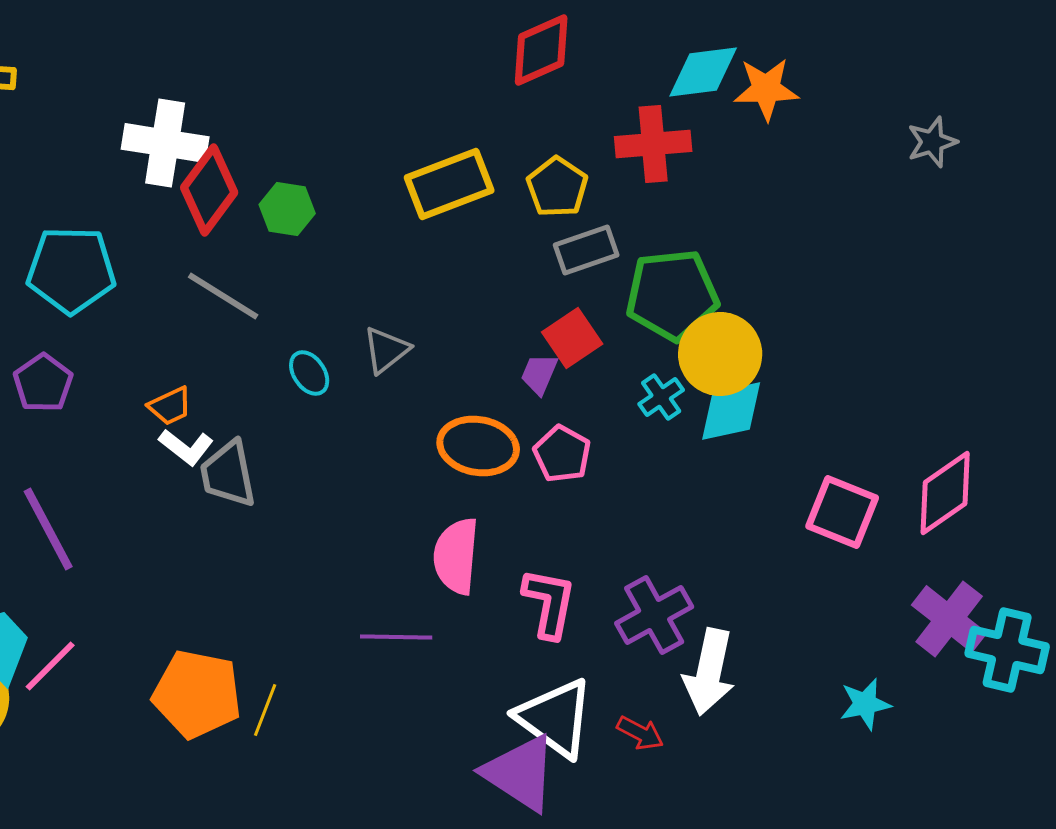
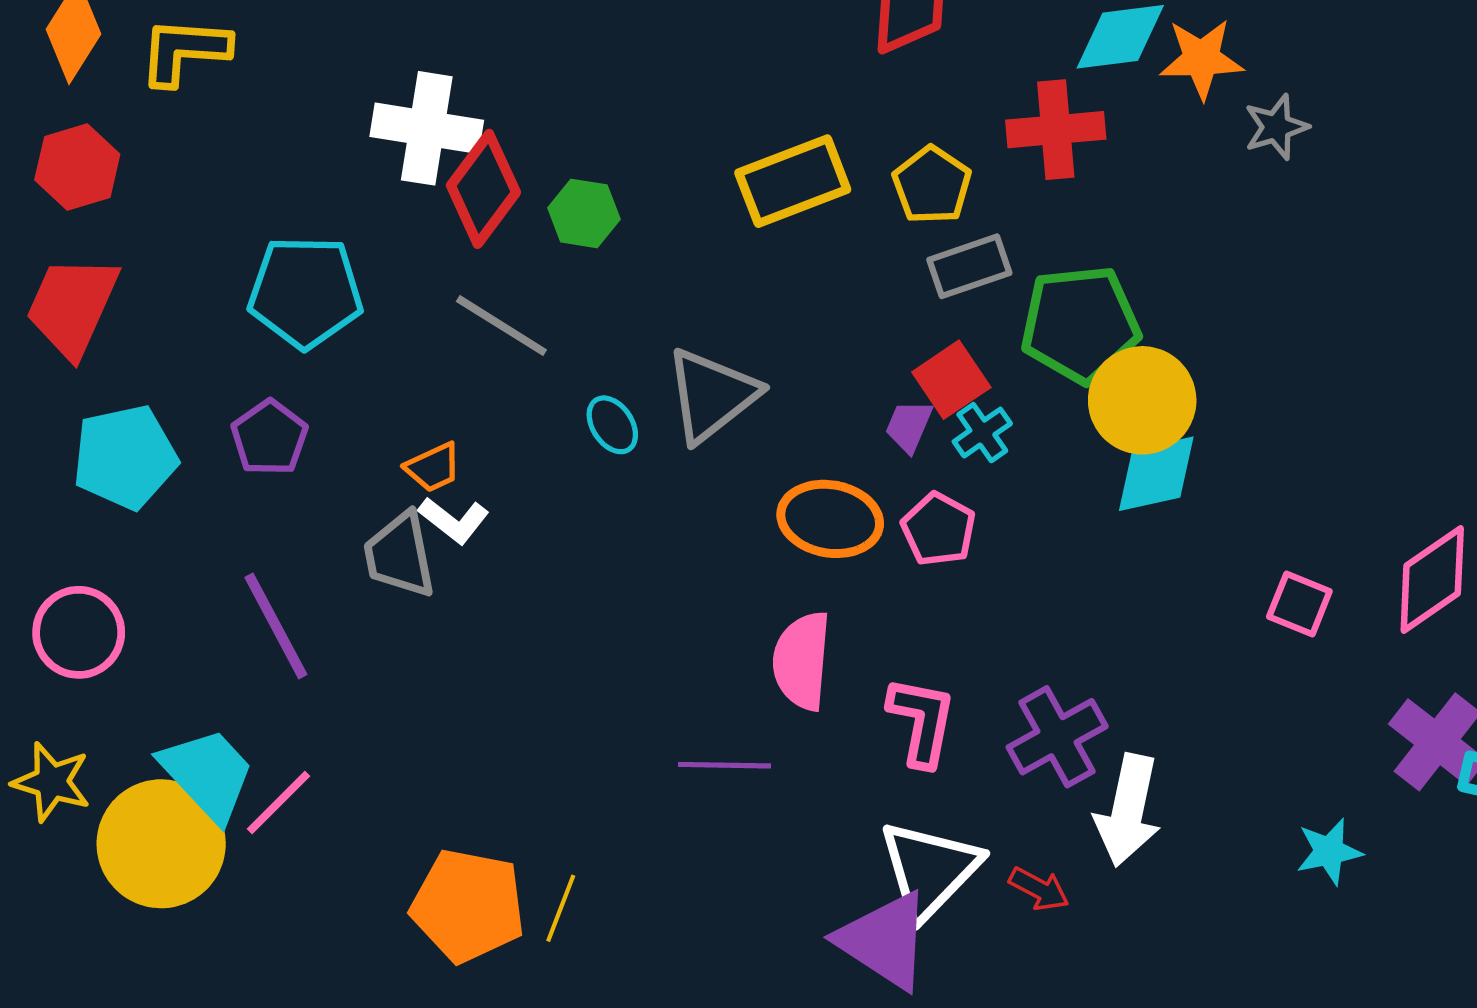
gray star: (932, 142) -> (1276, 127), moved
gray triangle: (386, 350) -> (712, 395), size x1.6
cyan cross: (661, 397) -> (982, 433), moved
gray trapezoid: (228, 474) -> (400, 555), moved
pink square: (842, 512) -> (1299, 604), size x0.7
orange pentagon: (197, 694) -> (468, 906), moved
yellow line: (265, 710) -> (561, 908), moved
white triangle: (555, 718) -> (929, 870), turned 38

